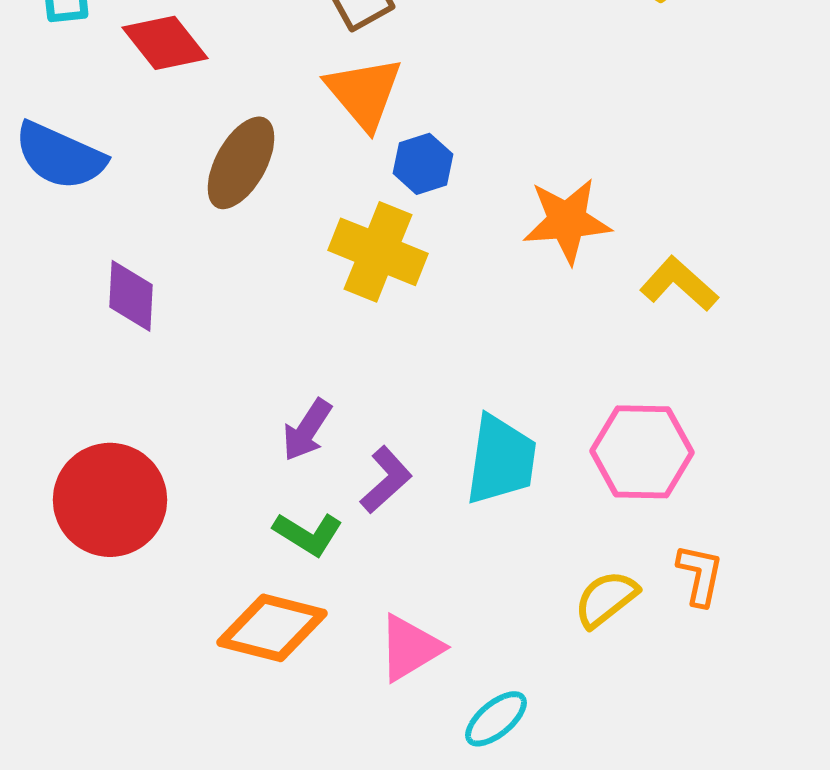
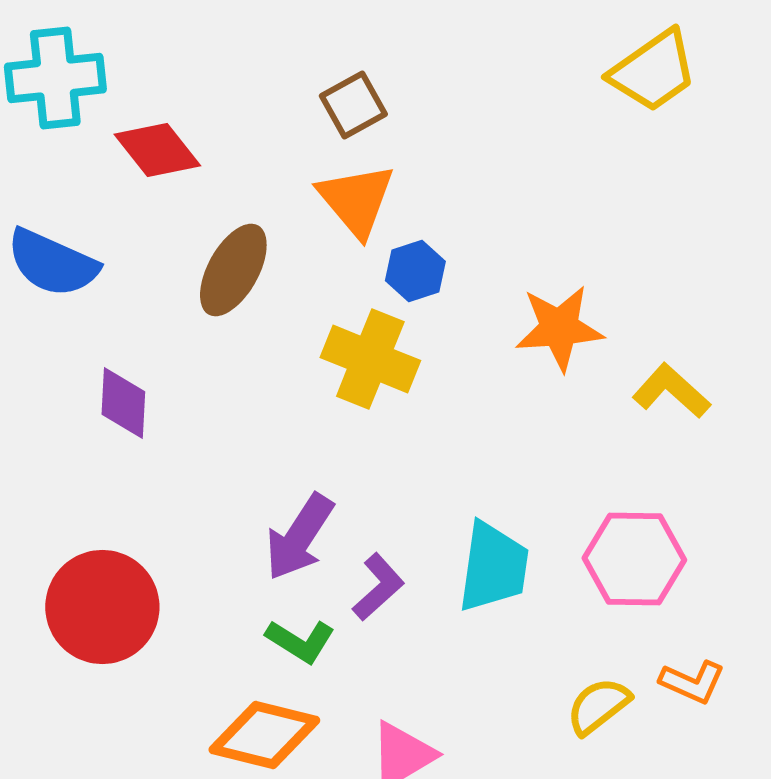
purple arrow: (307, 430) -> (299, 537), size x1.4
orange L-shape: (700, 575) -> (692, 682), turned 102

